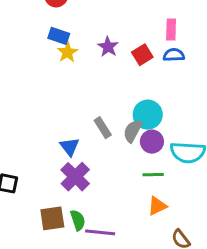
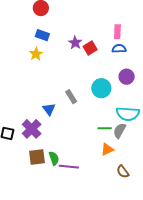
yellow star: (68, 52) -> (36, 54), moved
red square: (142, 55) -> (90, 48), moved
gray semicircle: (133, 131) -> (120, 131), moved
purple circle: (152, 142) -> (127, 77), moved
purple cross: (75, 177) -> (32, 129), moved

